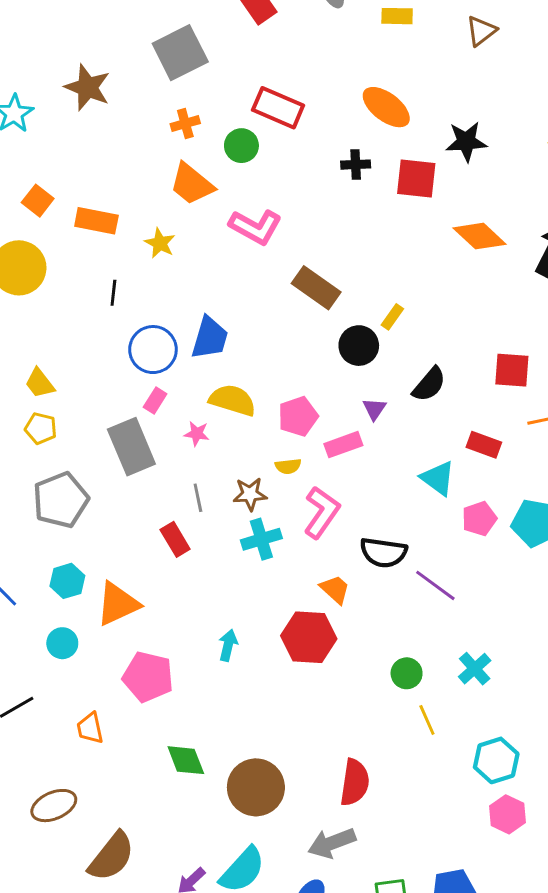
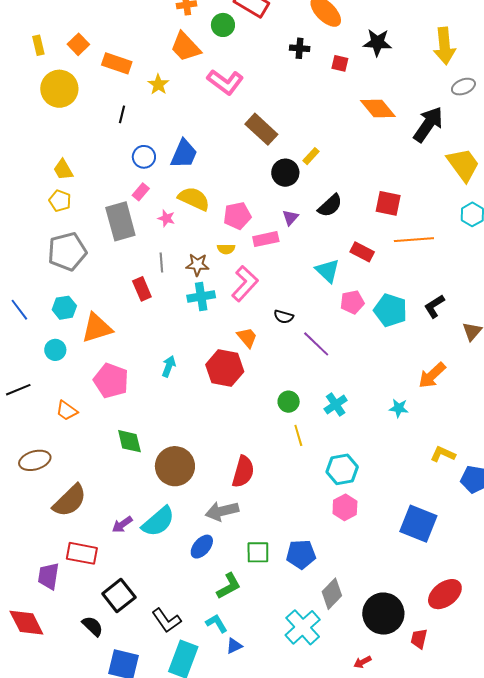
red square: (416, 179) -> (340, 63), size x0.6
blue circle: (153, 350) -> (144, 157), size x0.7
black semicircle: (383, 552) -> (284, 317), size x0.6
orange trapezoid: (90, 728) -> (67, 411), turned -50

